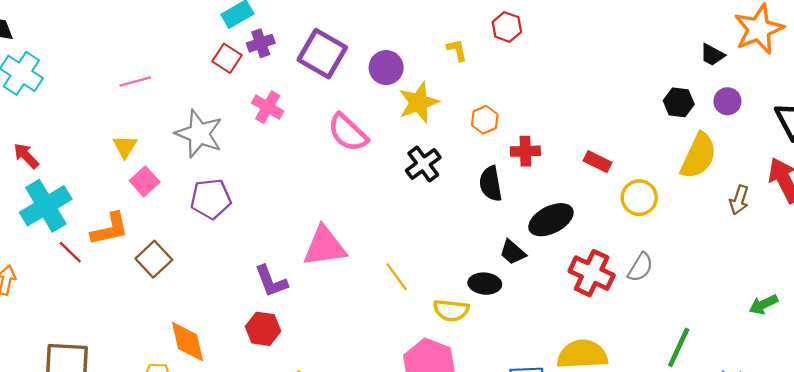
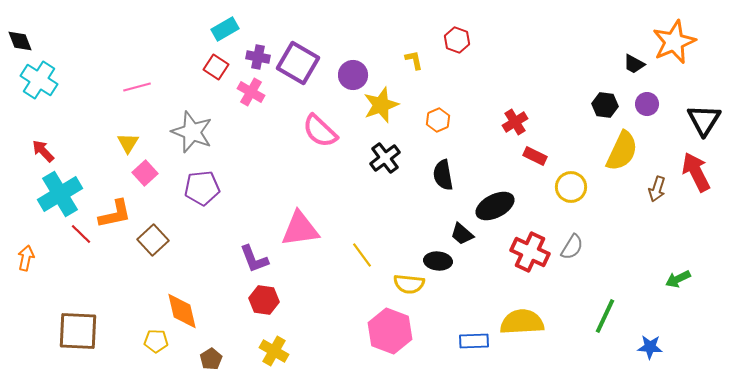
purple cross: (261, 43) -> (258, 57), moved, turned 30
pink cross: (268, 107) -> (251, 92), moved
red cross: (525, 151) -> (515, 122), moved, turned -30
red hexagon: (263, 329) -> (264, 300), moved

